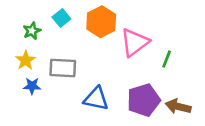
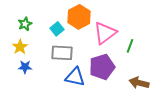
cyan square: (61, 18) -> (57, 29), moved
gray rectangle: (63, 68) -> (62, 53), moved
purple pentagon: (144, 100) -> (102, 67), moved

